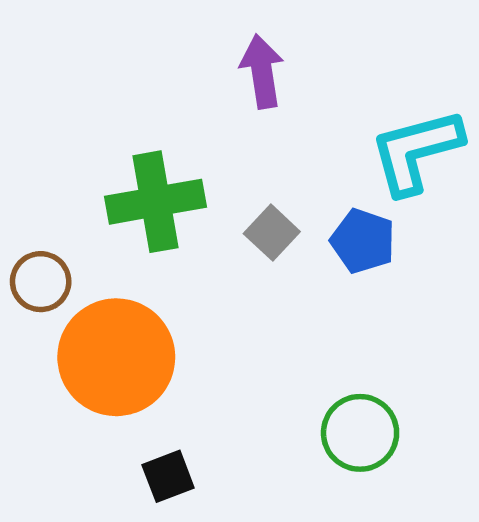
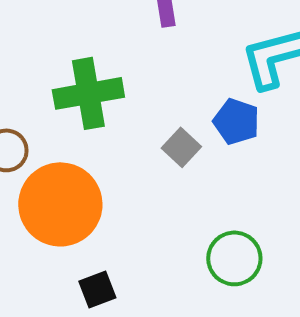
gray square: (272, 233) -> (181, 147), moved

